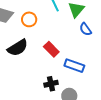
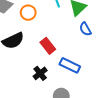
black cross: (51, 84) -> (40, 73), moved, turned -32

